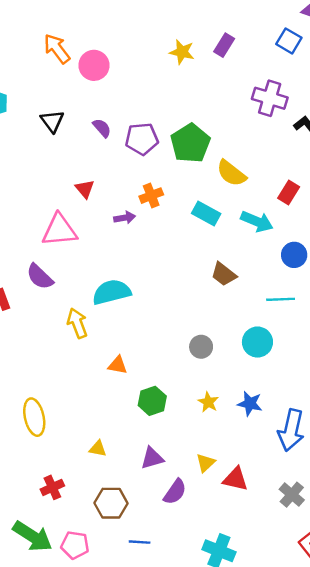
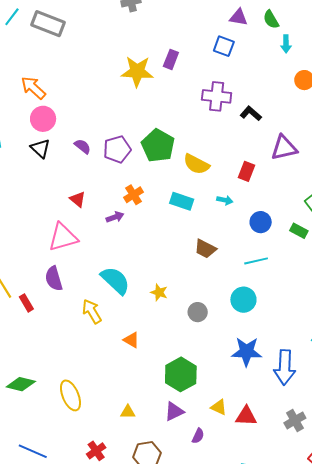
yellow star: (182, 52) -> (137, 71), size x1.5
pink circle: (94, 65) -> (43, 119), moved
cyan arrow: (257, 221) -> (225, 200), size x0.6
purple semicircle: (40, 277) -> (54, 279), turned 40
cyan semicircle: (112, 292) -> (115, 280), turned 68
orange triangle: (118, 365) -> (131, 340), turned 30
green hexagon: (152, 401) -> (181, 374), moved, size x1.4
yellow star: (208, 402) -> (159, 292), moved
blue star: (250, 404) -> (247, 352), size x1.4
yellow triangle: (206, 463) -> (219, 407), turned -42
purple semicircle: (175, 492) -> (198, 436), size x0.7
gray cross: (292, 495) -> (295, 420), turned 30

